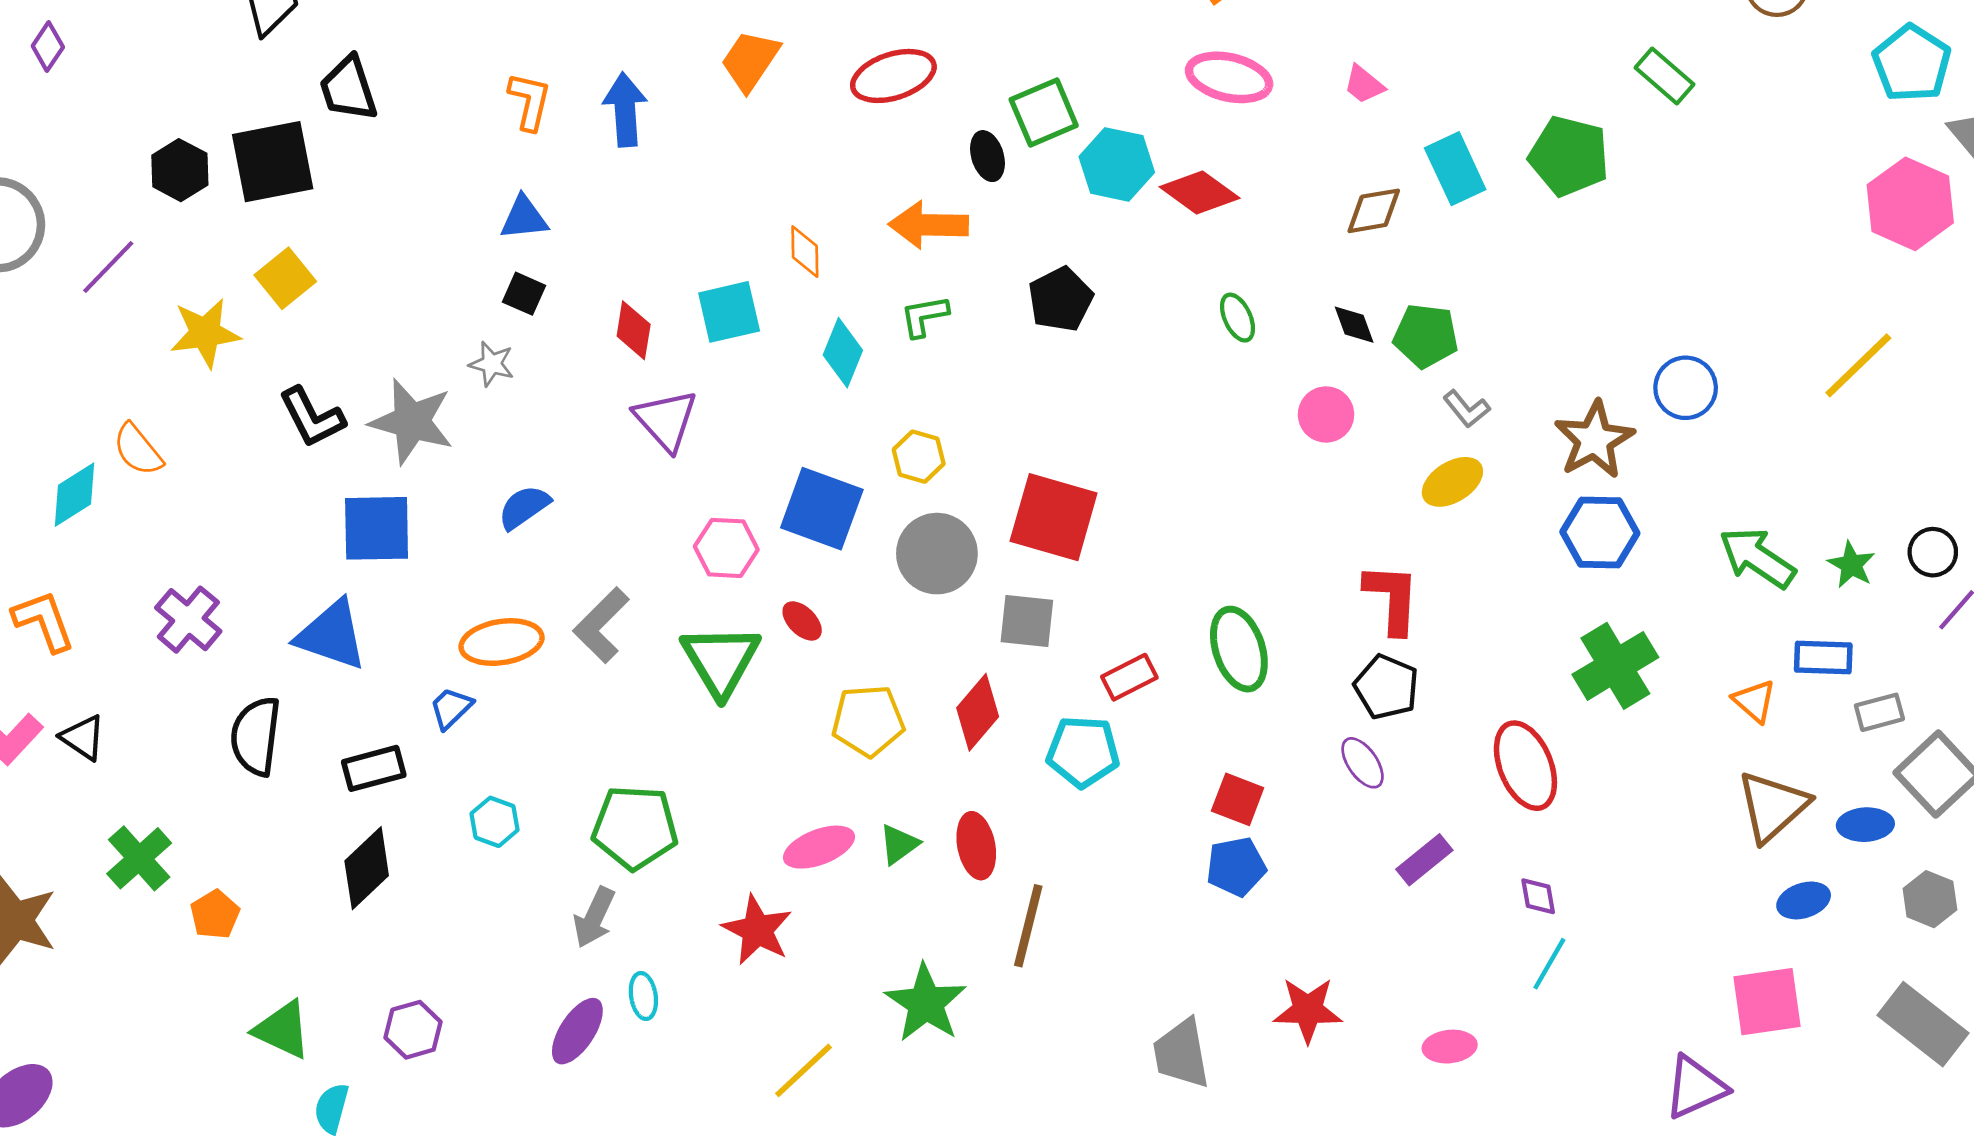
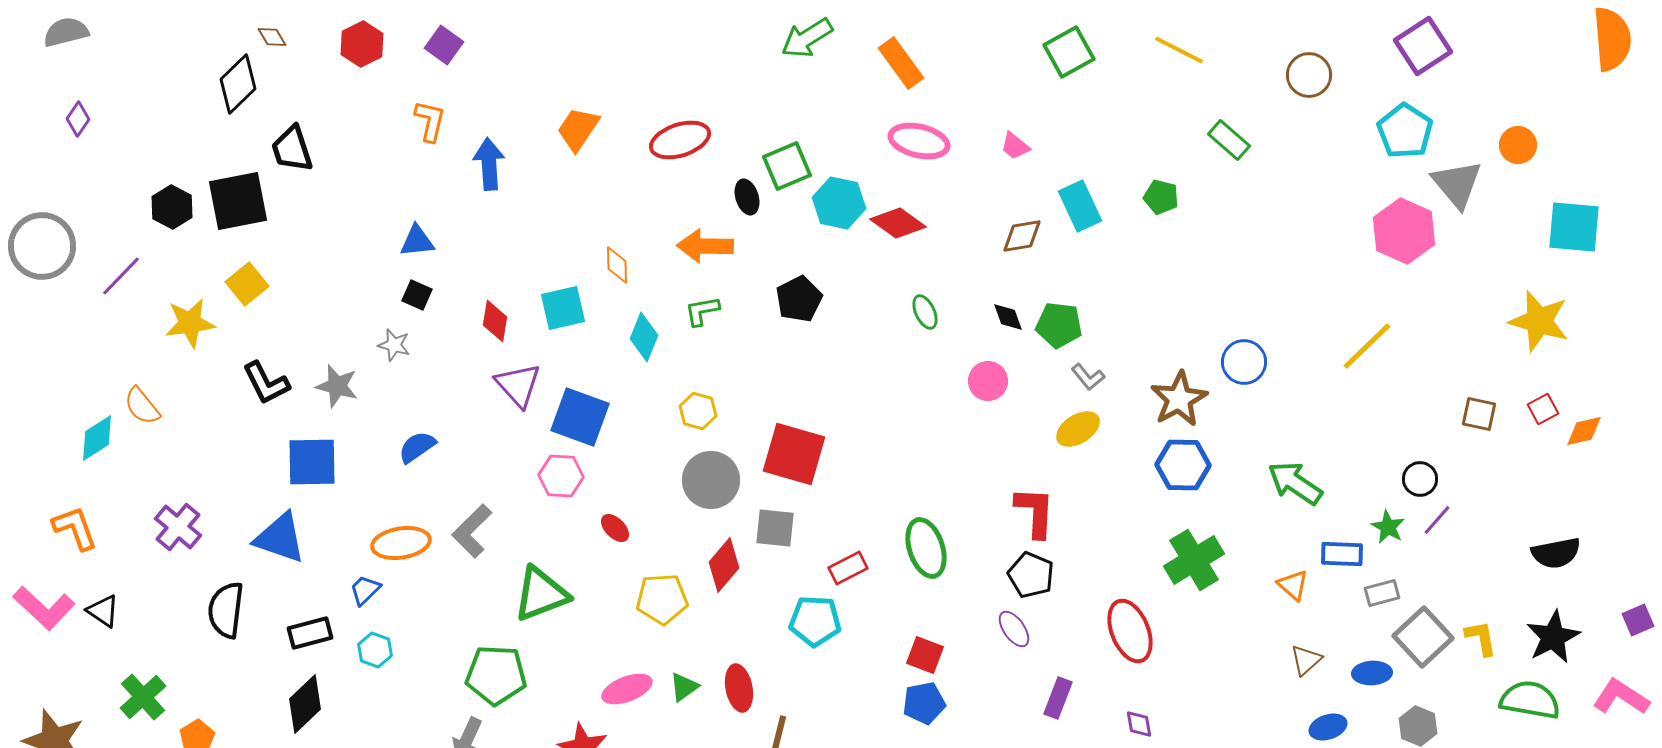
orange L-shape: (530, 101) -> (430, 121), moved
green pentagon: (1569, 156) -> (1161, 197), size x0.6
gray star: (412, 422) -> (337, 386), size x0.7
blue square: (822, 509) -> (580, 417), moved
green star: (1851, 565) -> (1388, 527), moved
green triangle: (721, 660) -> (541, 594), moved, turned 40
red diamond: (978, 712) -> (724, 565), moved
brown triangle: (1773, 806) -> (1306, 660), size x0.6
cyan hexagon: (494, 822) -> (375, 650), moved
purple rectangle: (1424, 860) -> (1058, 698), turned -30

